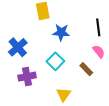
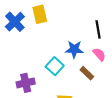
blue star: (61, 32) -> (74, 49), moved
blue cross: (18, 47) -> (15, 22), moved

